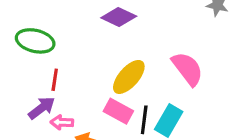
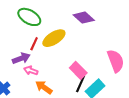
yellow ellipse: (129, 77) -> (54, 38), moved
pink rectangle: (118, 111) -> (78, 70), moved

